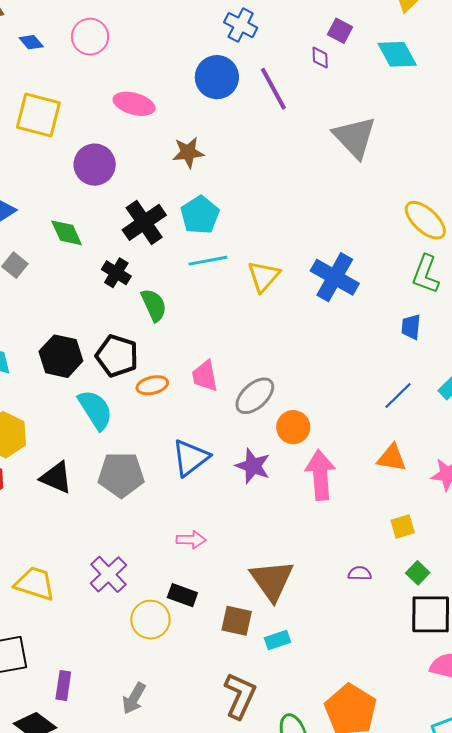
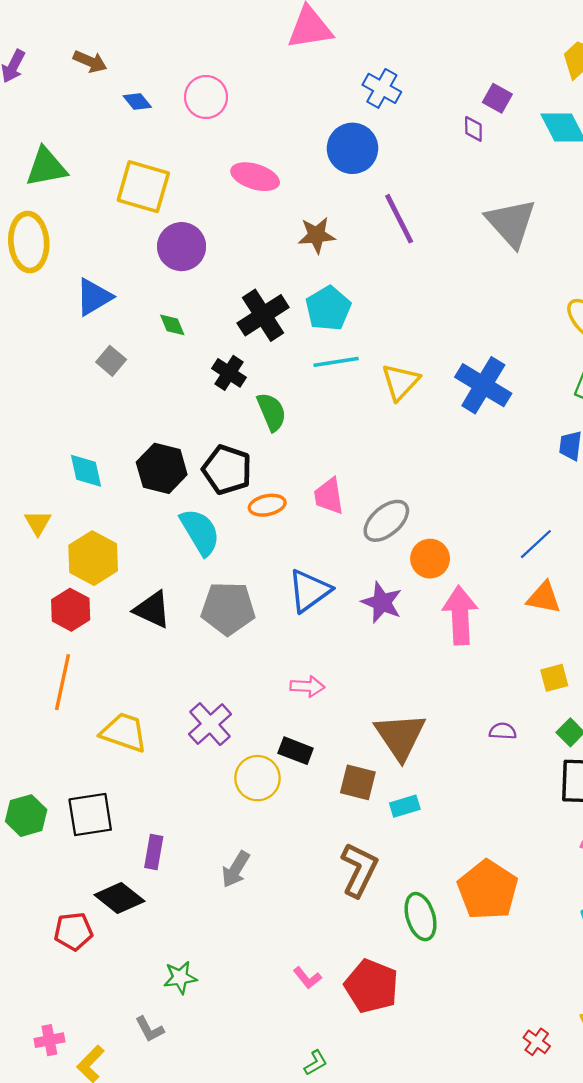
purple line: (273, 89) -> (399, 219), moved
purple circle: (95, 165) -> (182, 247), moved
green diamond: (67, 233) -> (172, 325), size x0.7
blue line: (398, 396) -> (536, 544), moved

